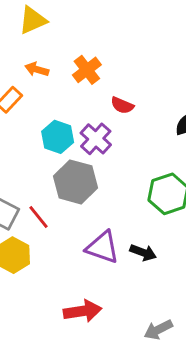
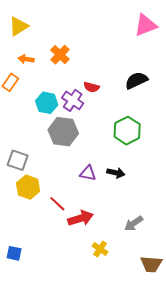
red semicircle: (122, 105) -> (91, 87), moved
red line: (39, 217) -> (57, 204), moved
purple triangle: (102, 247) -> (88, 173), size x0.7

